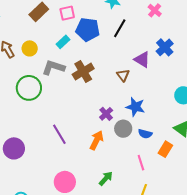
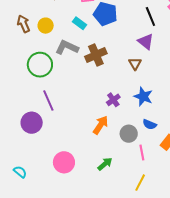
black line: (120, 28) -> (150, 16), moved, turned -60
cyan rectangle: (63, 42) -> (80, 23), turned 72
purple triangle: (142, 59) -> (146, 41), moved
gray circle: (123, 129) -> (129, 134), moved
purple line: (59, 134) -> (48, 101), moved
purple circle: (14, 148) -> (32, 123), moved

